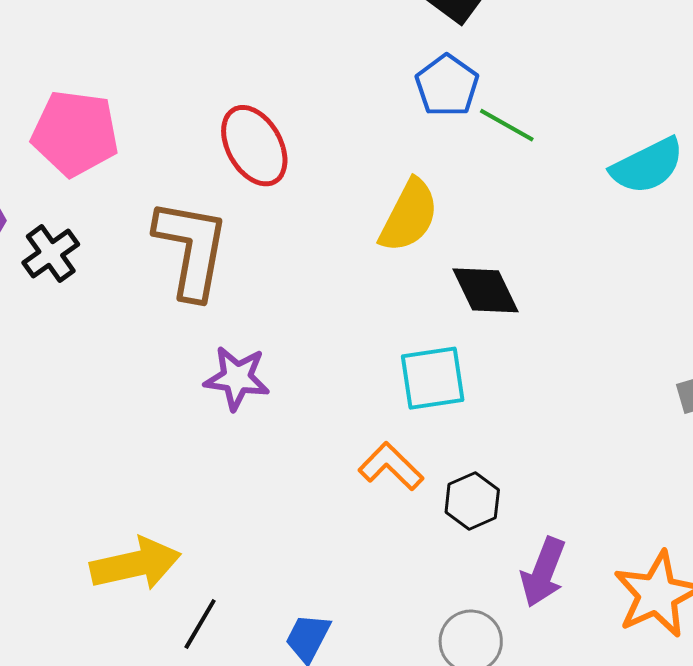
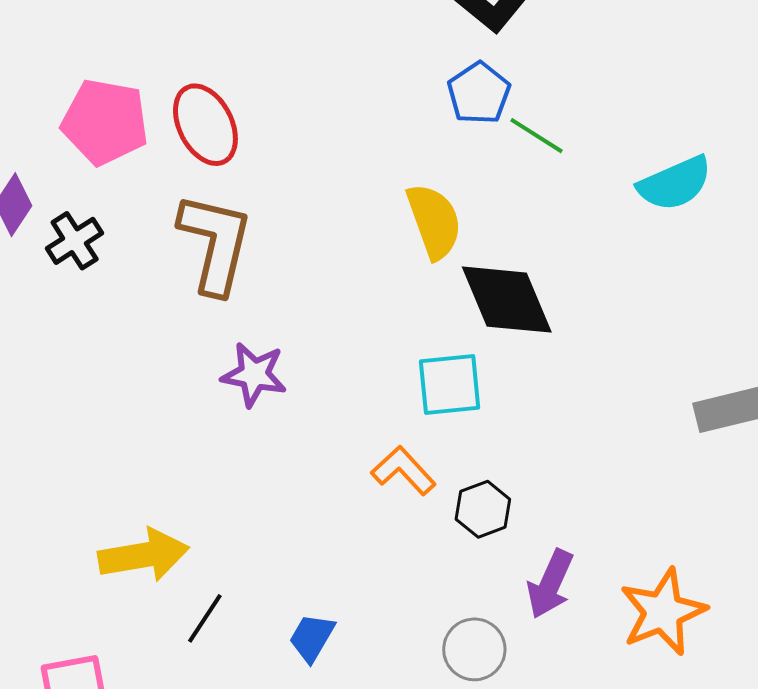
red ellipse: (254, 146) -> (205, 125), moved
yellow semicircle: (409, 216) -> (434, 221), turned -50
black diamond: (485, 290) -> (507, 300), size x1.4

